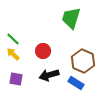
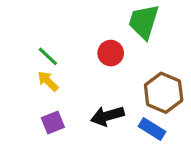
red circle: (43, 51) -> (111, 53), moved
purple square: (16, 79) -> (53, 122), turned -32

